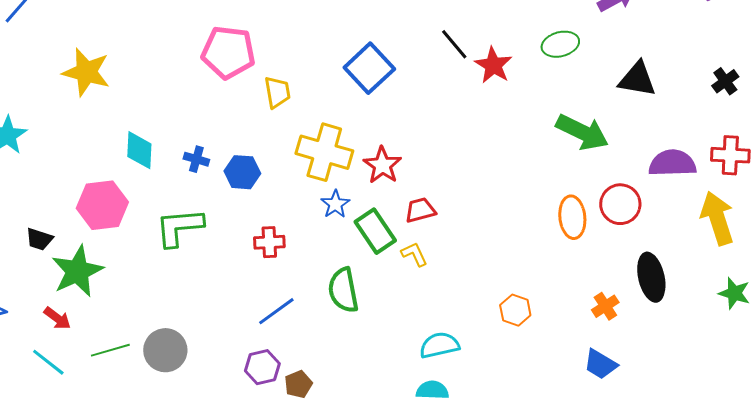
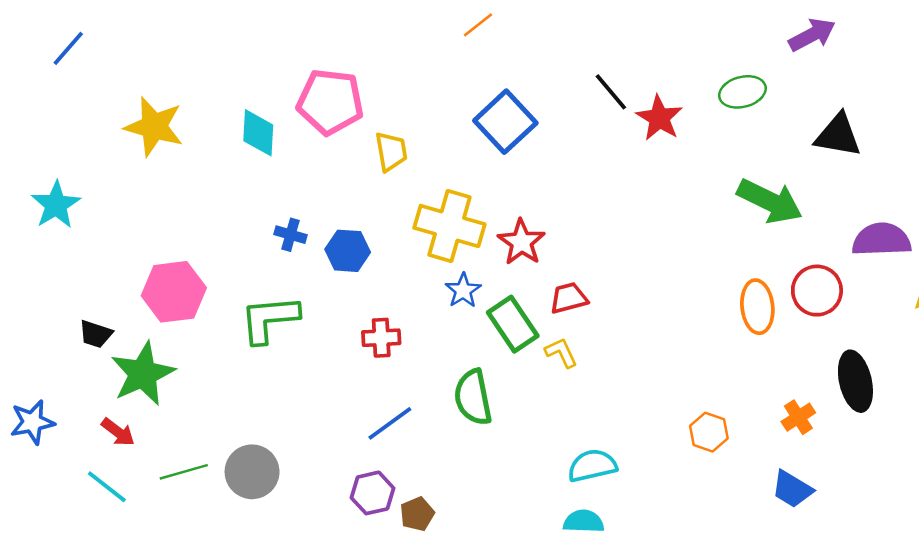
cyan diamond: (139, 150) -> (258, 133), moved
orange hexagon: (515, 310) -> (709, 432), moved

